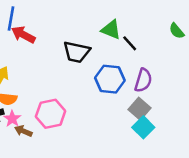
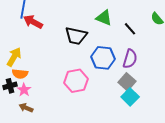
black line: (130, 43) -> (130, 29), moved
pink hexagon: (51, 114) -> (76, 81), moved
brown arrow: (23, 131) -> (26, 108), moved

